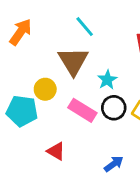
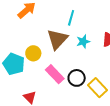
cyan line: (85, 27) -> (71, 18), turned 42
cyan star: (107, 80) -> (83, 41), moved

